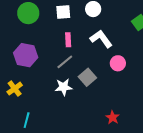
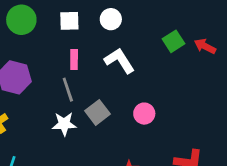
gray line: (65, 62) -> (68, 90), turned -72
pink circle: (118, 63) -> (144, 114), moved

